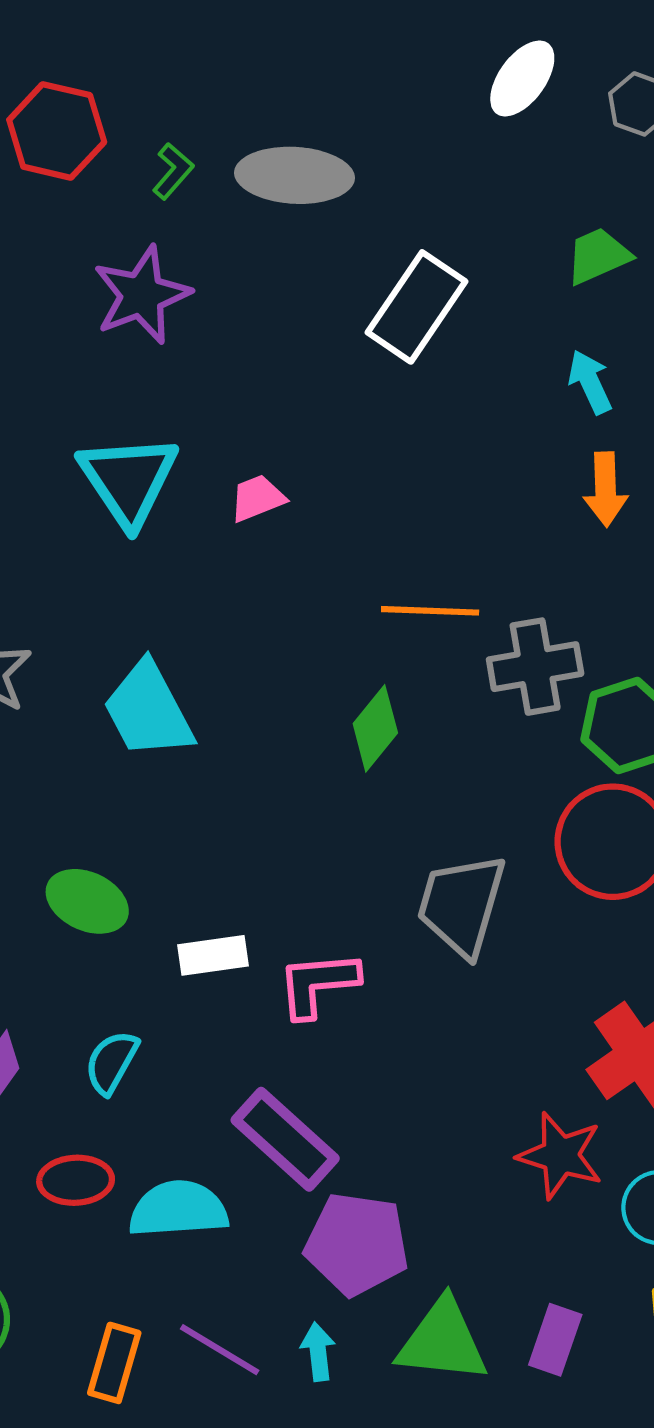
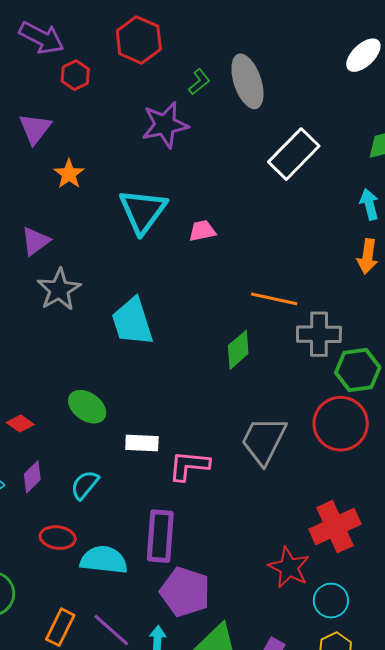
green L-shape: (173, 171) -> (199, 82), moved
gray ellipse: (294, 175) -> (247, 81), turned 58
purple rectangle: (285, 1139) -> (160, 536), turned 42

